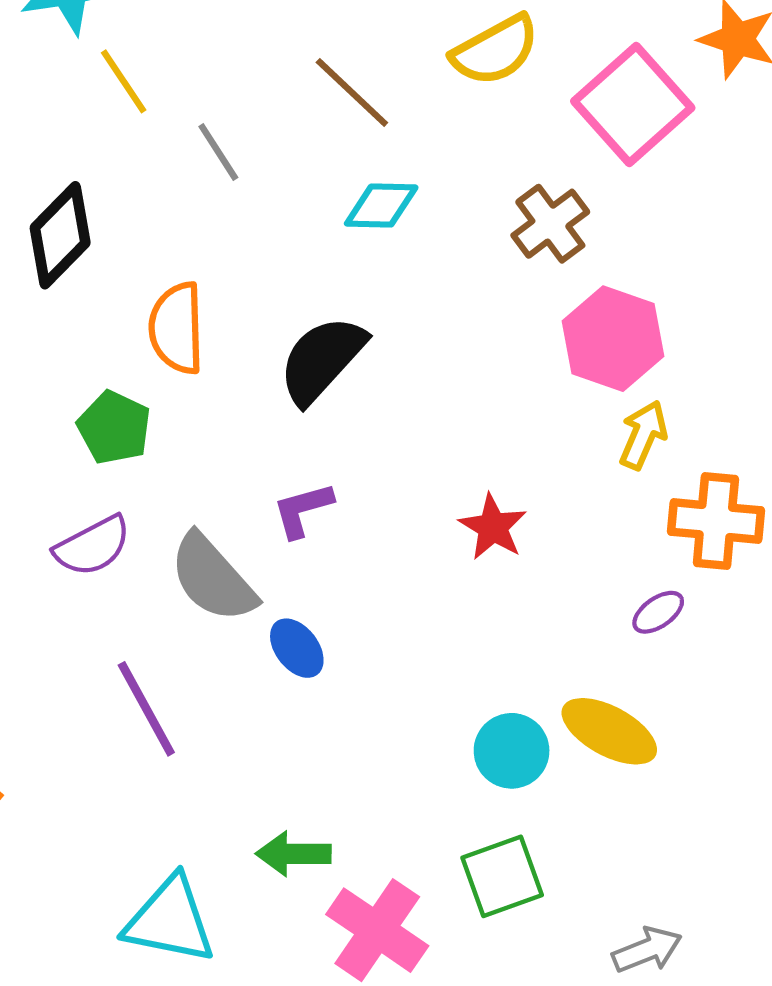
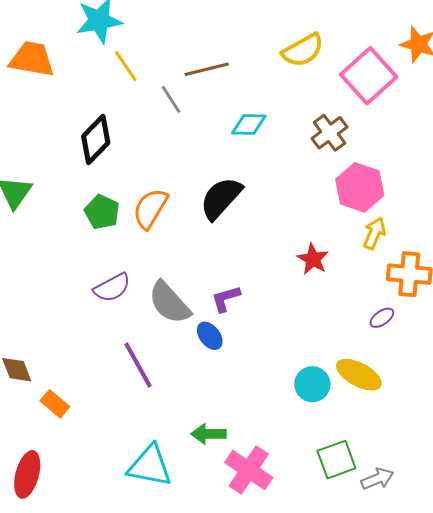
brown line: (352, 92) -> (207, 69), moved, turned -57
orange semicircle: (177, 328) -> (150, 208), moved, turned 33
green pentagon: (114, 427) -> (102, 212), moved
purple L-shape: (303, 510) -> (226, 299), moved
red star: (493, 527) -> (313, 259), moved
green square: (502, 876) -> (336, 460), moved

